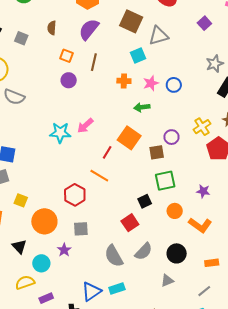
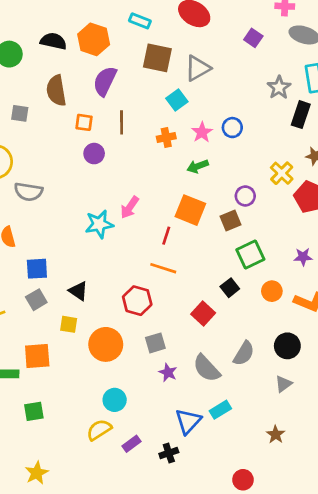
brown semicircle: (52, 28) -> (56, 91), size x1.6
red square: (130, 223) -> (203, 314), moved
black triangle: (19, 247) -> (78, 291), moved
purple star: (64, 250) -> (168, 372), moved

